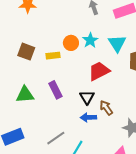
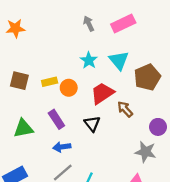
orange circle: (71, 43) -> (69, 88), moved
brown arrow: (106, 108) -> (125, 109), moved
blue arrow: (88, 117) -> (62, 147), moved

